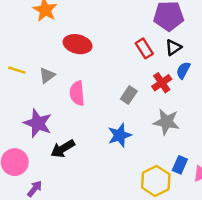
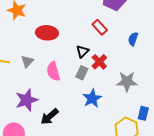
black triangle: (173, 47) -> (82, 51), moved
red cross: (162, 83) -> (99, 62), moved
gray rectangle: (129, 95) -> (82, 73), moved
purple star: (38, 123) -> (27, 100), turned -30

